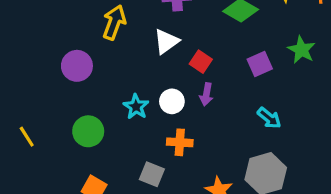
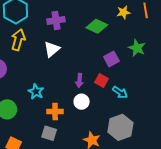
red square: (201, 62) -> (101, 80), moved
white circle: (172, 101) -> (82, 102), moved
orange cross: (180, 142) -> (55, 111), moved

